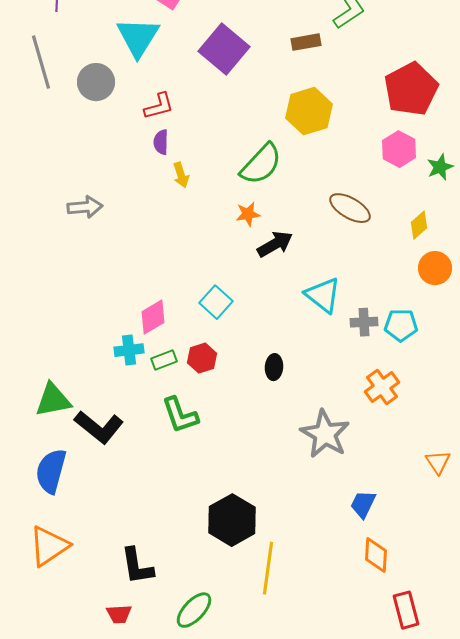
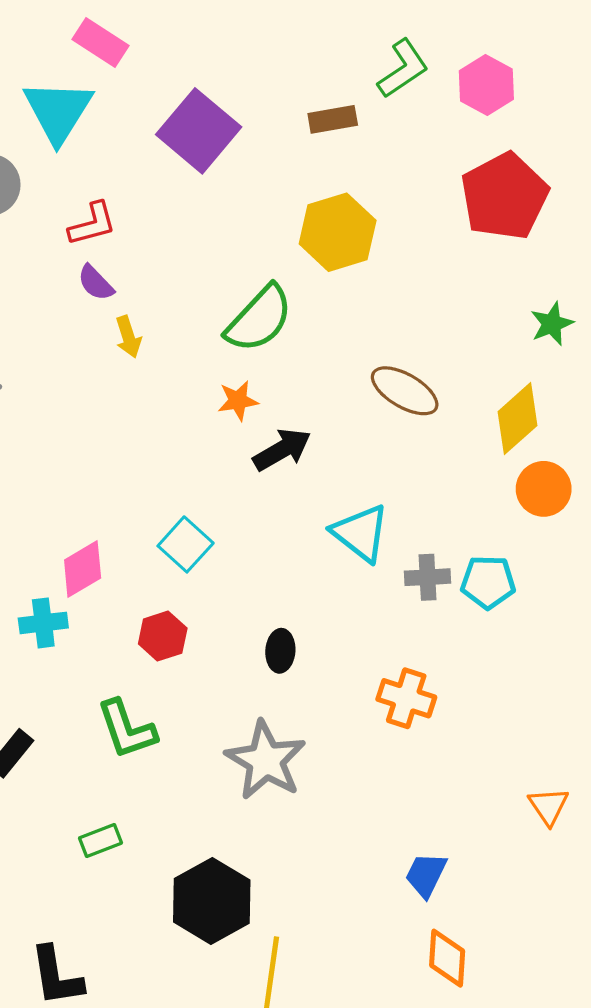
purple semicircle: (161, 142) -> (96, 283), turned -45
pink hexagon: (399, 149) -> (486, 85), moved
yellow diamond: (419, 225) -> (517, 419), size x1.5
green rectangle: (164, 360) -> (101, 840), moved
orange cross: (382, 387) -> (406, 698), moved, turned -36
gray star: (325, 434) -> (266, 760), moved

